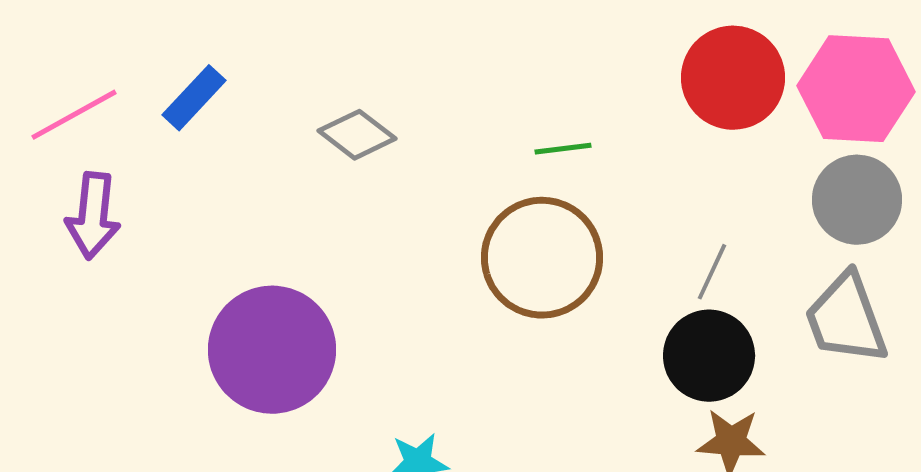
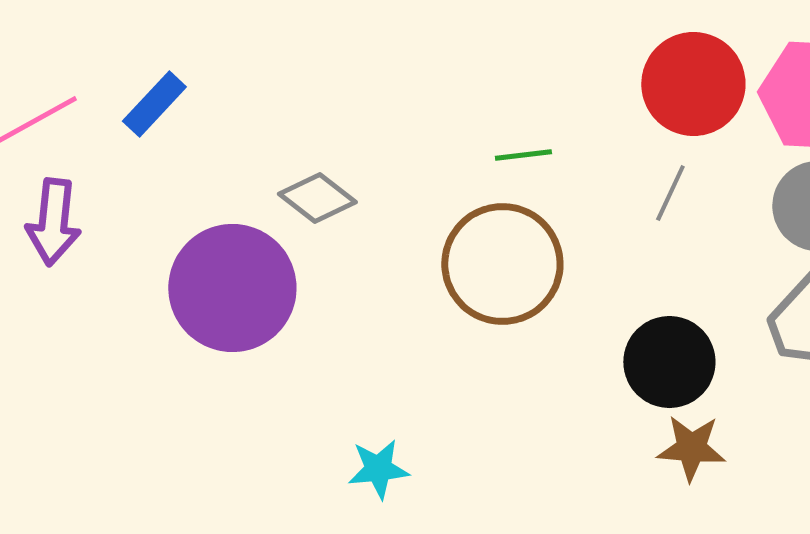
gray diamond: (357, 135) -> (317, 198), moved
gray line: (712, 272) -> (670, 193), moved
purple circle: (272, 350) -> (232, 288), moved

